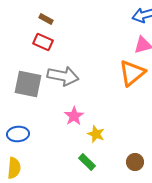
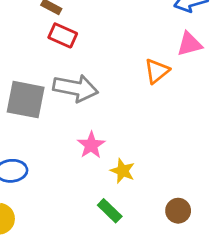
red rectangle: (43, 42) -> (63, 35), moved
orange triangle: (132, 73) -> (157, 71), moved, size x0.7

